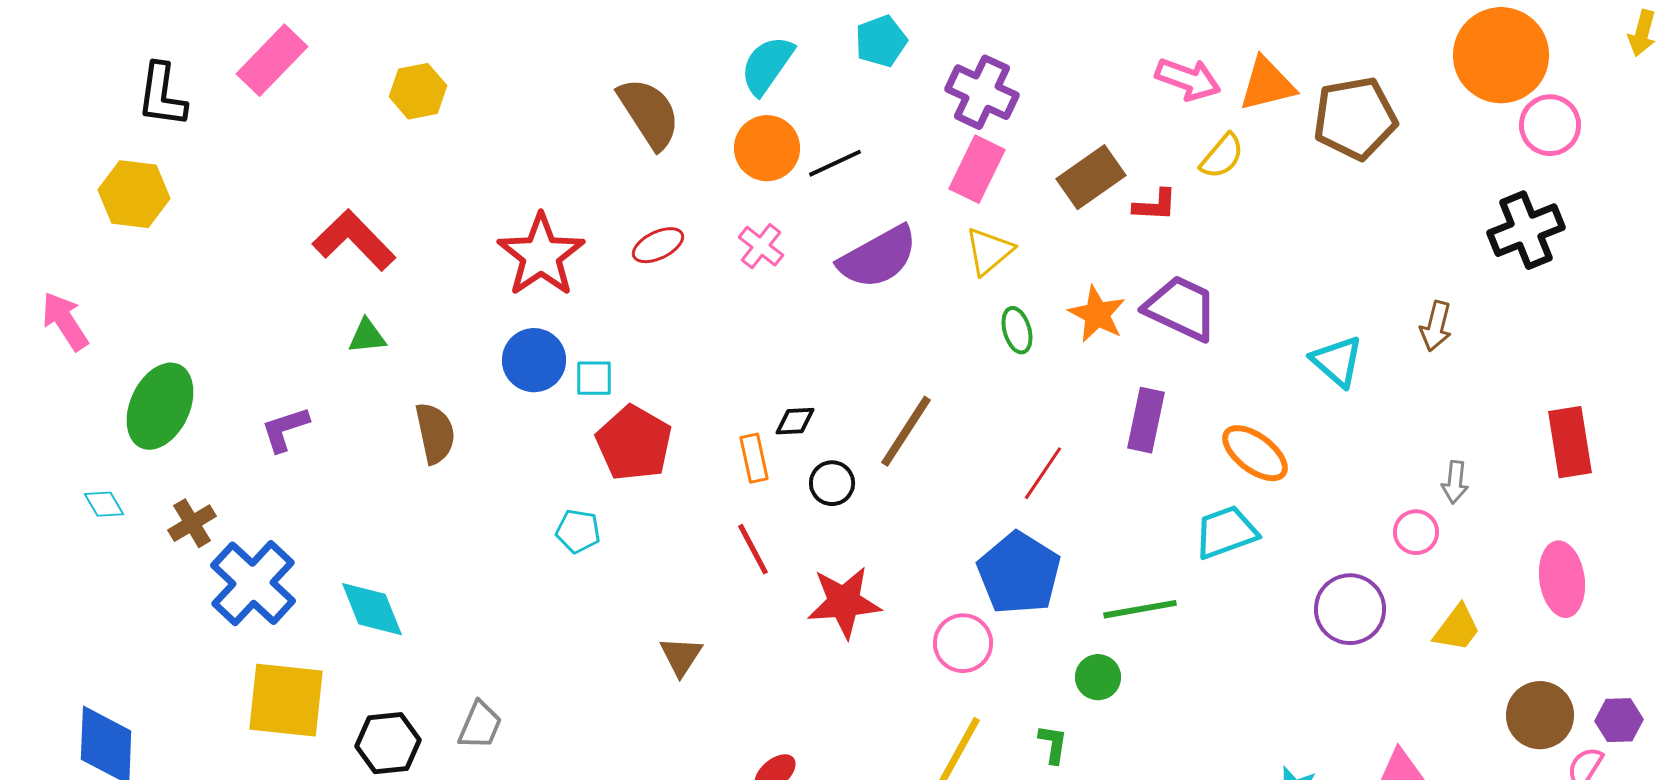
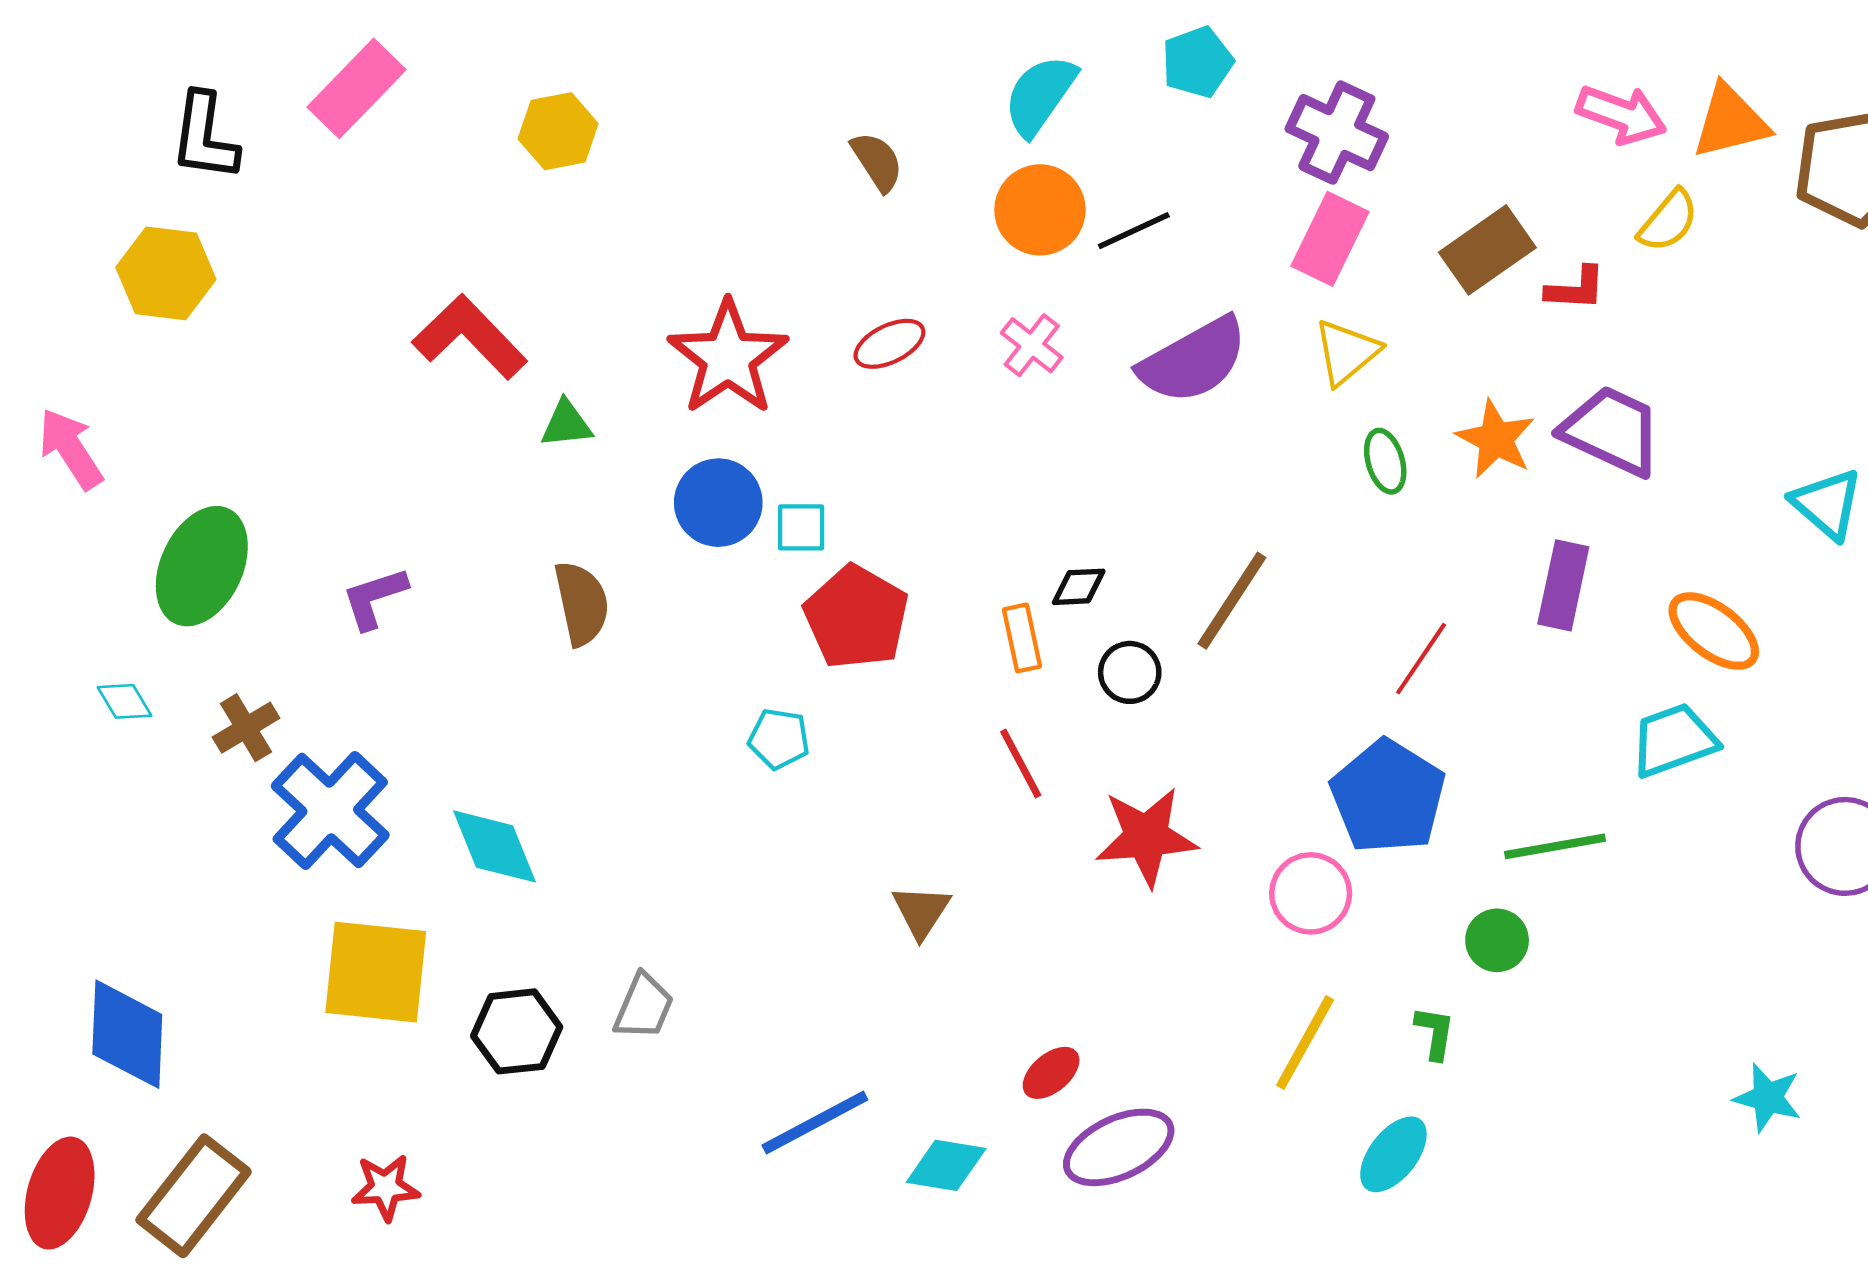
brown semicircle: (649, 113) -> (877, 162), size x0.6
green triangle: (367, 336) -> (566, 424), moved

